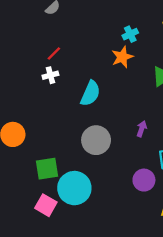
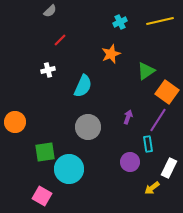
cyan cross: (130, 34) -> (120, 22), moved
red line: (54, 54) -> (60, 40), moved
pink square: (46, 205) -> (42, 196), moved

